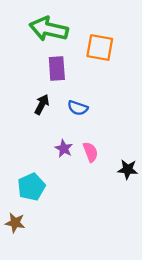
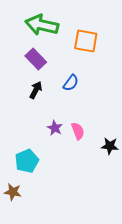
purple rectangle: (57, 68) -> (36, 59), moved, turned -40
blue semicircle: (78, 108) -> (71, 83), moved, turned -72

